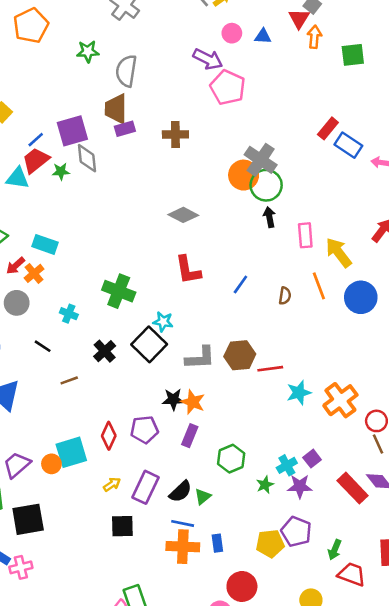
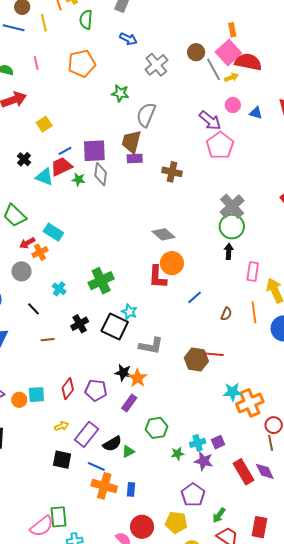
orange circle: (244, 175) -> (172, 263), moved
green cross: (119, 291) -> (101, 281), turned 30
black square: (149, 344) -> (115, 327), turned -32
brown hexagon: (240, 355) -> (196, 359), moved
red line: (270, 369) -> (213, 354), moved
cyan star: (299, 393) -> (233, 392), moved
cyan square: (71, 452) -> (36, 395), size x0.7
blue line: (183, 523) -> (96, 466), moved
yellow pentagon: (270, 544) -> (176, 522), moved

